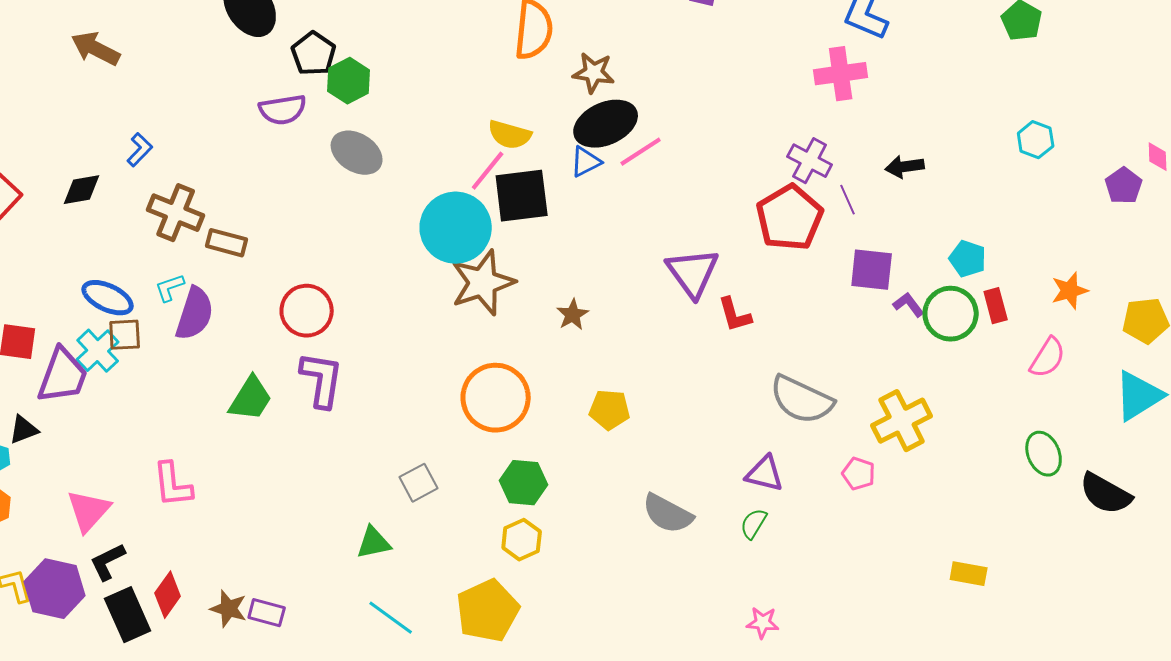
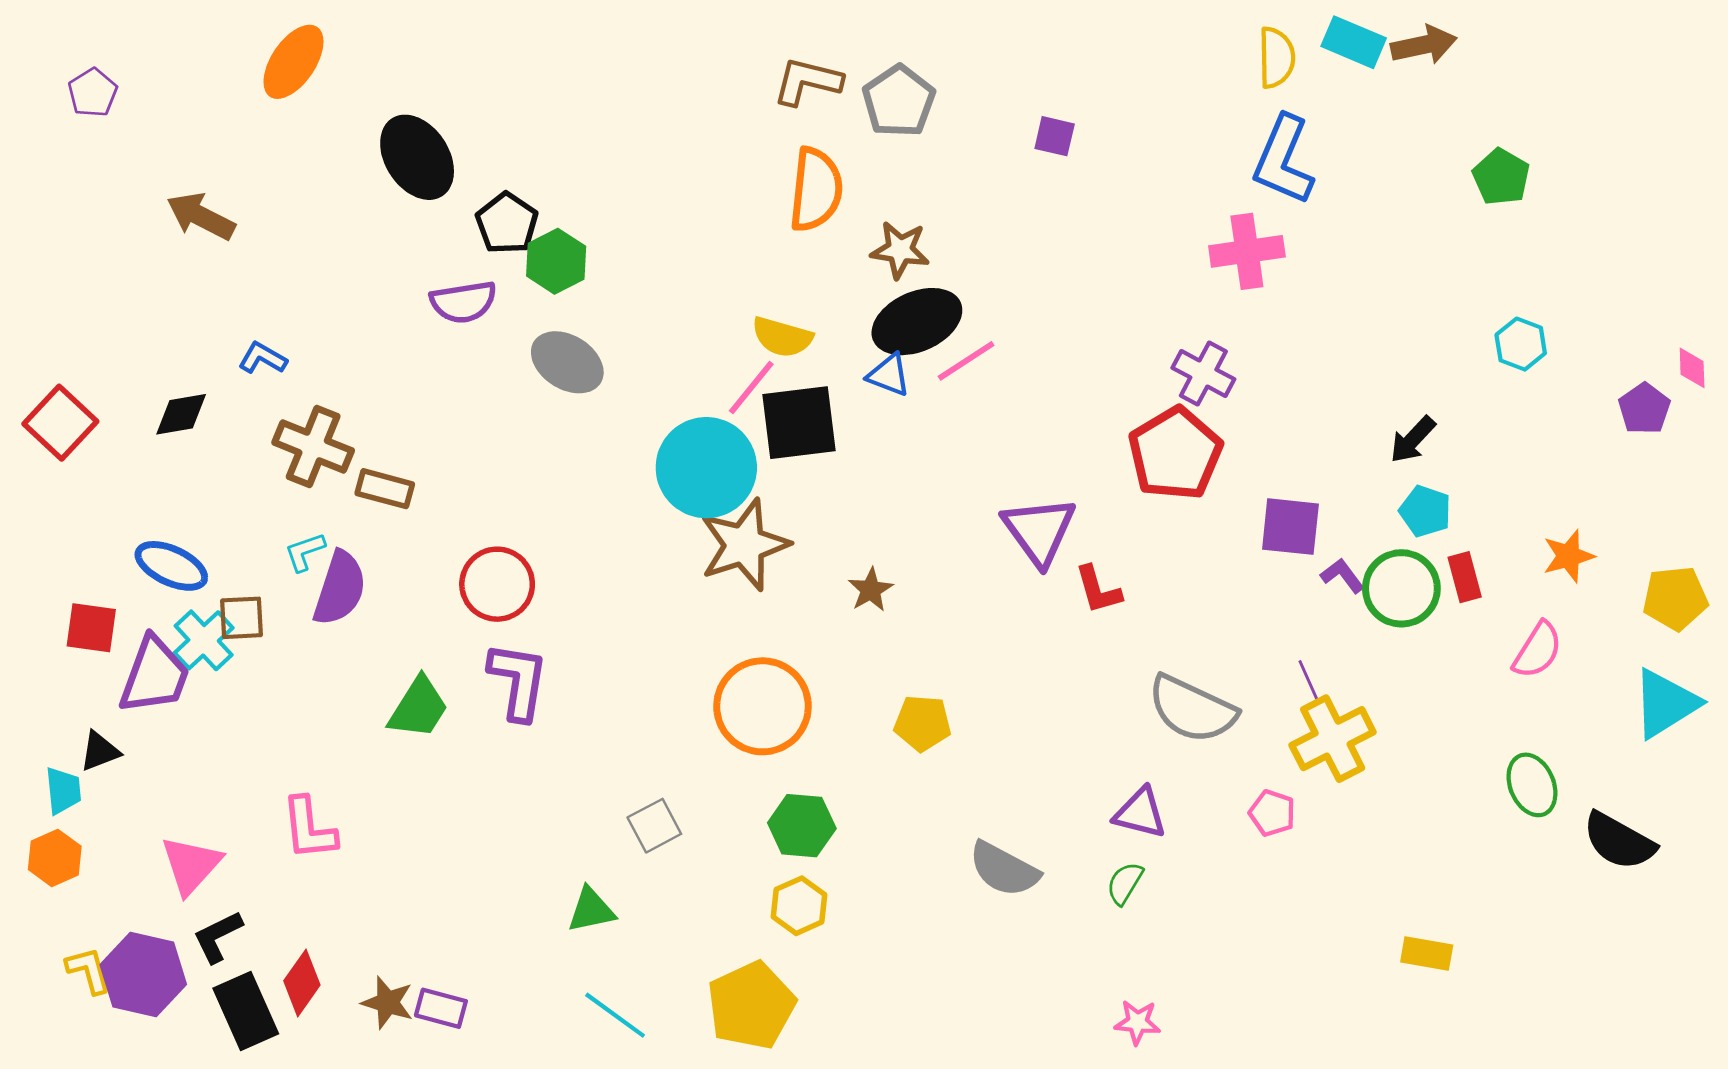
blue L-shape: (140, 150) -> (263, 358), turned -104
blue triangle: (586, 162) -> (889, 375), turned 48
black arrow: (905, 167) -> (1413, 440), moved, turned -39
purple line: (848, 200) -> (1309, 681), moved
blue ellipse: (108, 298) -> (171, 566), moved

